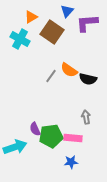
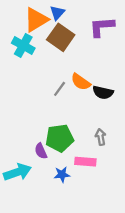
blue triangle: (67, 11) -> (57, 13), moved
orange triangle: (31, 17) -> (36, 20), size x1.6
green pentagon: (51, 136) -> (60, 138), moved
blue star: (71, 162) -> (62, 174), moved

